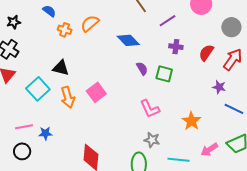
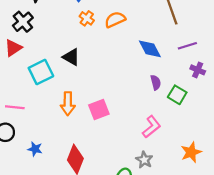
purple line: (167, 21) -> (187, 46), moved
pink square: (96, 92) -> (99, 110), moved
orange arrow: (68, 97) -> (68, 104), moved
pink L-shape: (150, 109) -> (151, 127), turned -120
blue star: (45, 133) -> (35, 149), moved

